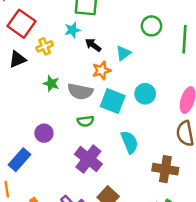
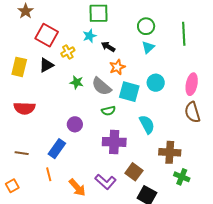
green circle: (151, 26) -> (146, 26), moved
cyan triangle: (123, 53) -> (148, 47), moved
gray semicircle: (80, 91) -> (101, 86), turned 35
purple cross: (88, 159) -> (114, 142), turned -30
brown cross: (165, 169) -> (170, 152), moved

